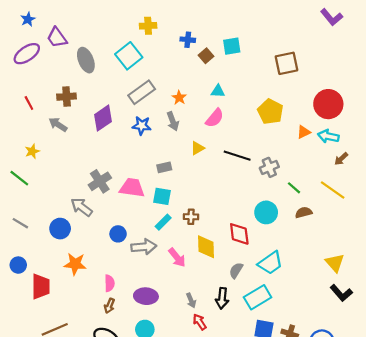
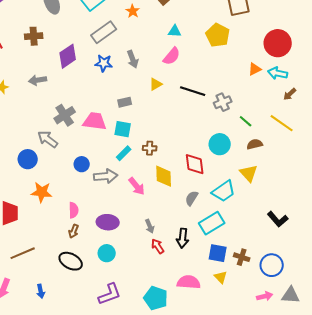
orange star: (179, 98) -> (133, 11), moved
yellow pentagon: (270, 112) -> (218, 35), moved
gray arrow: (58, 124) -> (38, 80), moved, turned -42
yellow triangle: (335, 263) -> (249, 173), moved
black L-shape: (341, 293) -> (278, 219), moved
black arrow: (222, 298) -> (183, 238), moved

